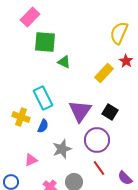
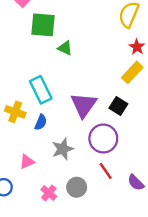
yellow rectangle: (104, 73) -> (132, 72), moved

